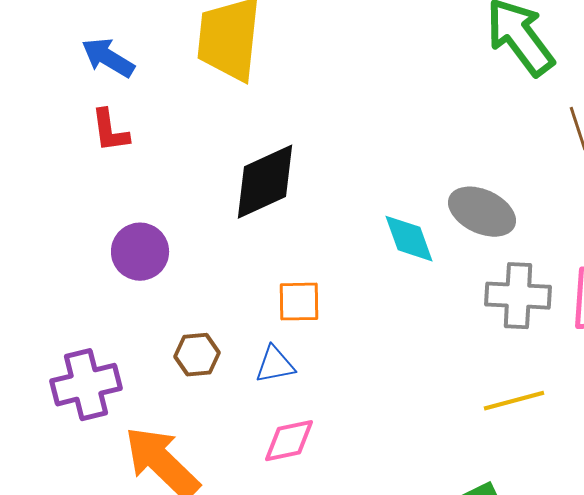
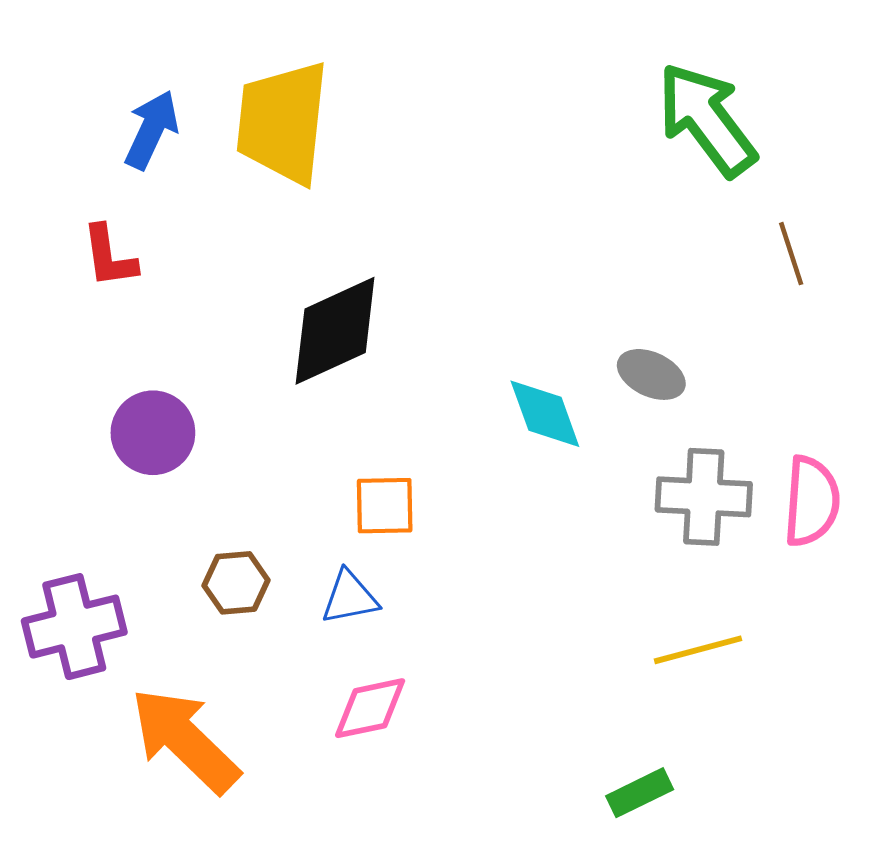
blue arrow: (108, 58) -> (151, 130), moved, turned 84
gray ellipse: (482, 212) -> (651, 374), size x0.7

